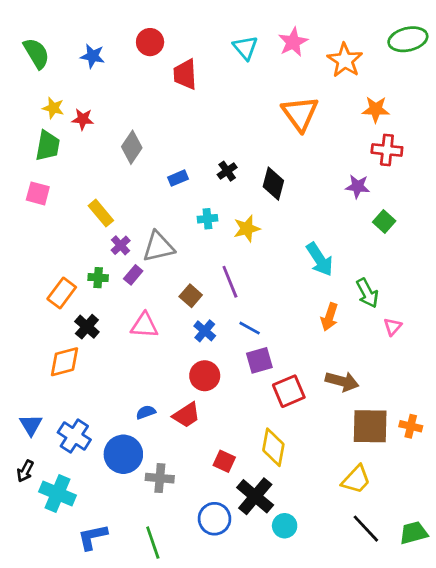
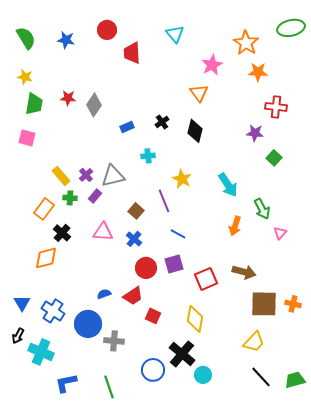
pink star: (293, 42) -> (212, 65), moved
yellow star: (53, 108) -> (25, 77), moved
orange star: (376, 109) -> (258, 72), moved
orange triangle: (300, 114) -> (199, 93), moved, size x0.7
red star: (83, 119) -> (68, 98), moved
yellow rectangle: (101, 213) -> (61, 176), moved
yellow star: (247, 229) -> (182, 179), moved, turned -30
blue cross: (205, 331) -> (134, 239), moved
purple square: (259, 360) -> (174, 264), moved
red square: (224, 461) -> (153, 316), moved

